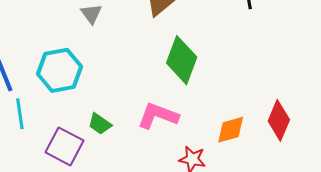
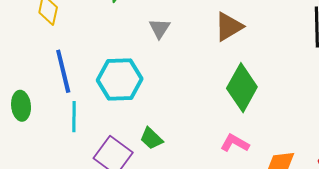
pink L-shape: (158, 116) -> (235, 143), moved, size x0.7

